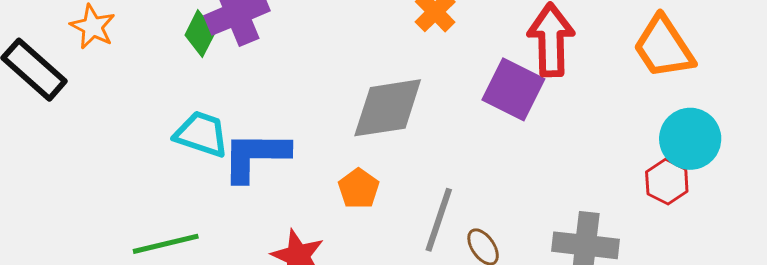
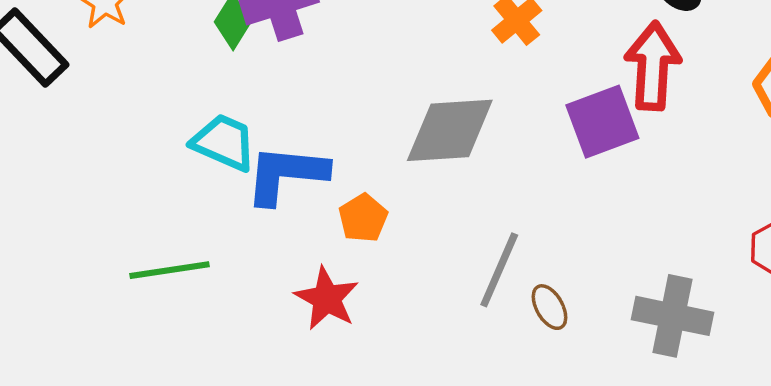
purple square: (513, 89) -> (602, 122), turned 38
orange pentagon: (359, 189) -> (363, 218), moved

